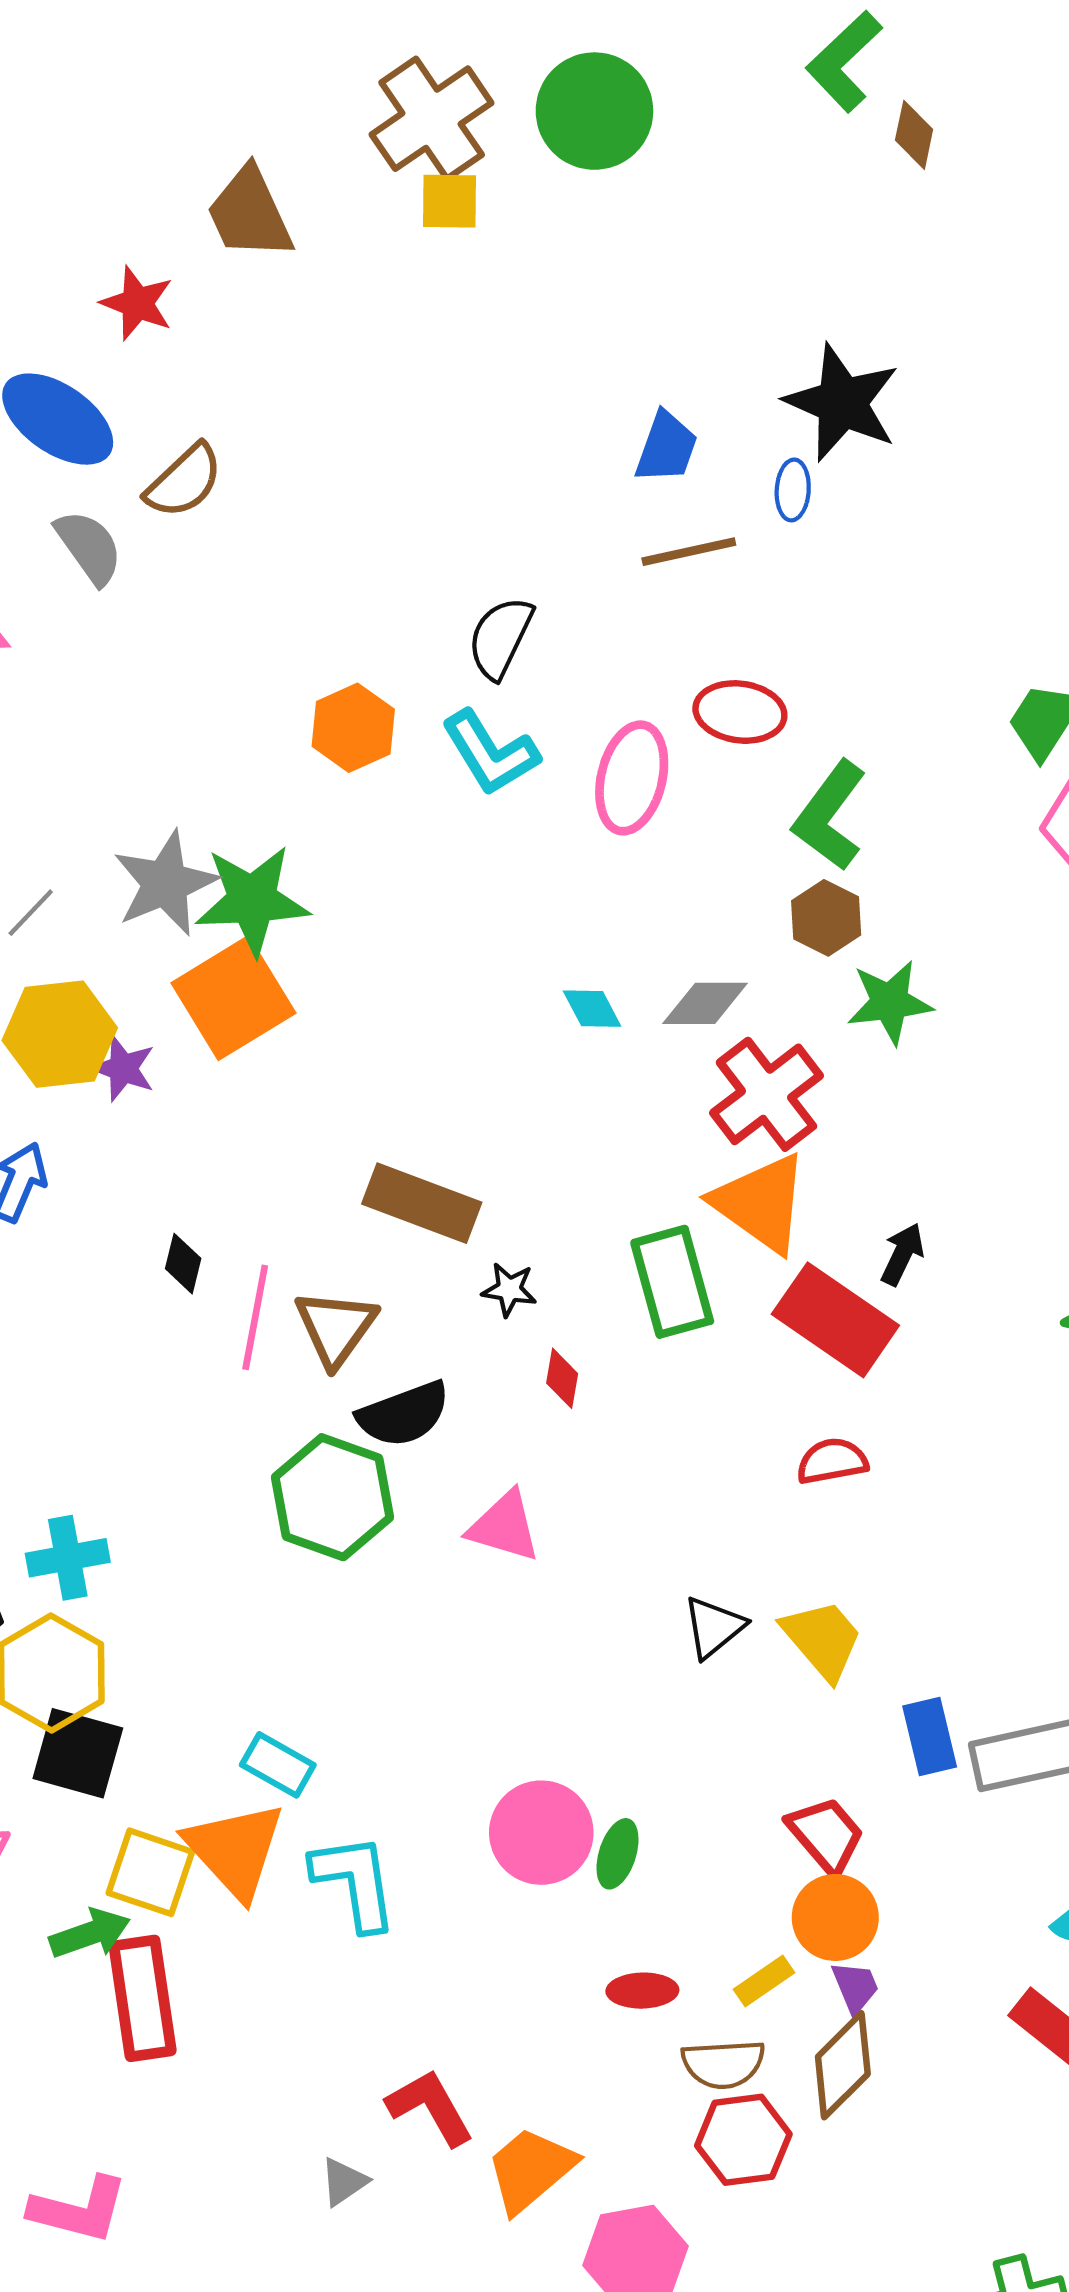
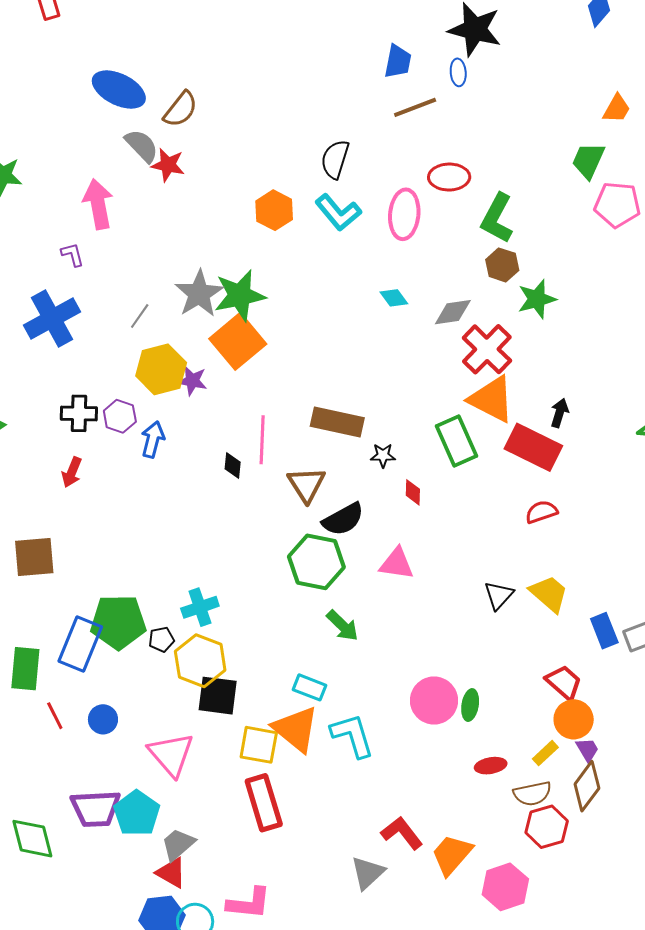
red star: (137, 303) -> (168, 165), moved
cyan diamond: (592, 1009) -> (394, 298), moved
pink line: (255, 1317) -> (262, 440), moved
green arrow: (90, 1934) -> (342, 626), moved, turned 72
gray triangle: (344, 2182) -> (368, 873), size x1.5

